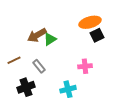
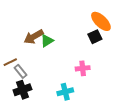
orange ellipse: (90, 22) -> (101, 21), moved, turned 60
gray rectangle: (39, 66) -> (20, 71), moved

